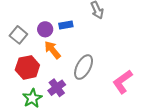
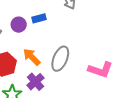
orange arrow: (52, 50) -> (32, 57), moved
pink L-shape: (123, 82) -> (100, 70), turned -120

